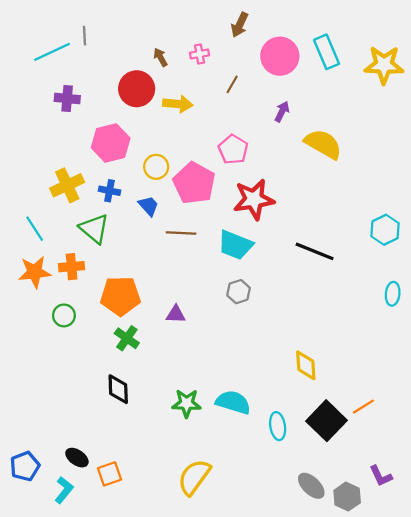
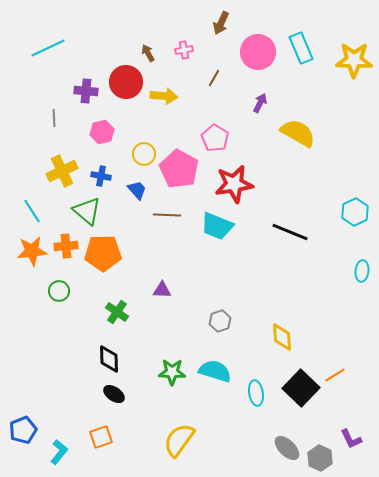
gray line: (85, 36) -> (54, 118), moved
purple cross: (67, 98) -> (86, 91), moved
pink hexagon: (111, 143) -> (102, 132), size x0.7
gray hexagon: (239, 292) -> (220, 321), moved
orange pentagon: (120, 296) -> (103, 253), moved
black ellipse: (77, 458) -> (114, 394), moved

